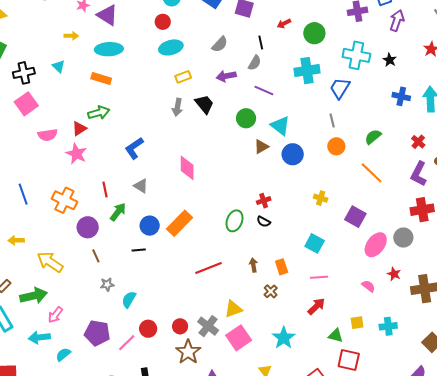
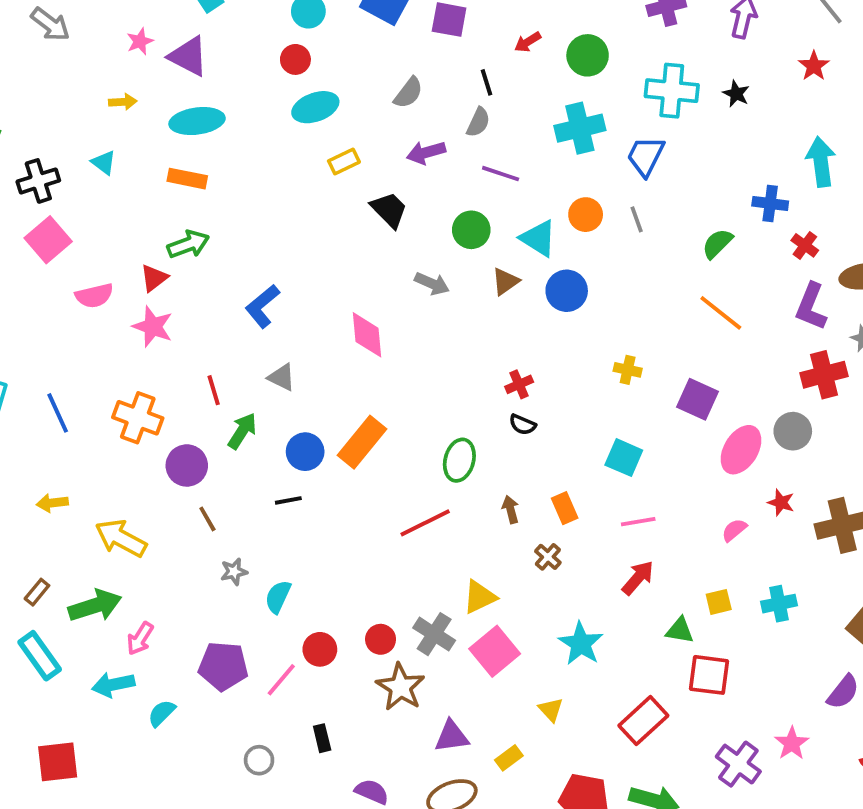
blue cross: (401, 96) -> (770, 204), moved
gray arrow: (177, 107) -> (432, 284), moved, turned -72
orange circle: (336, 146) -> (586, 215), moved
green ellipse: (234, 221) -> (459, 460), moved
pink semicircle: (368, 286) -> (734, 530), turned -72

